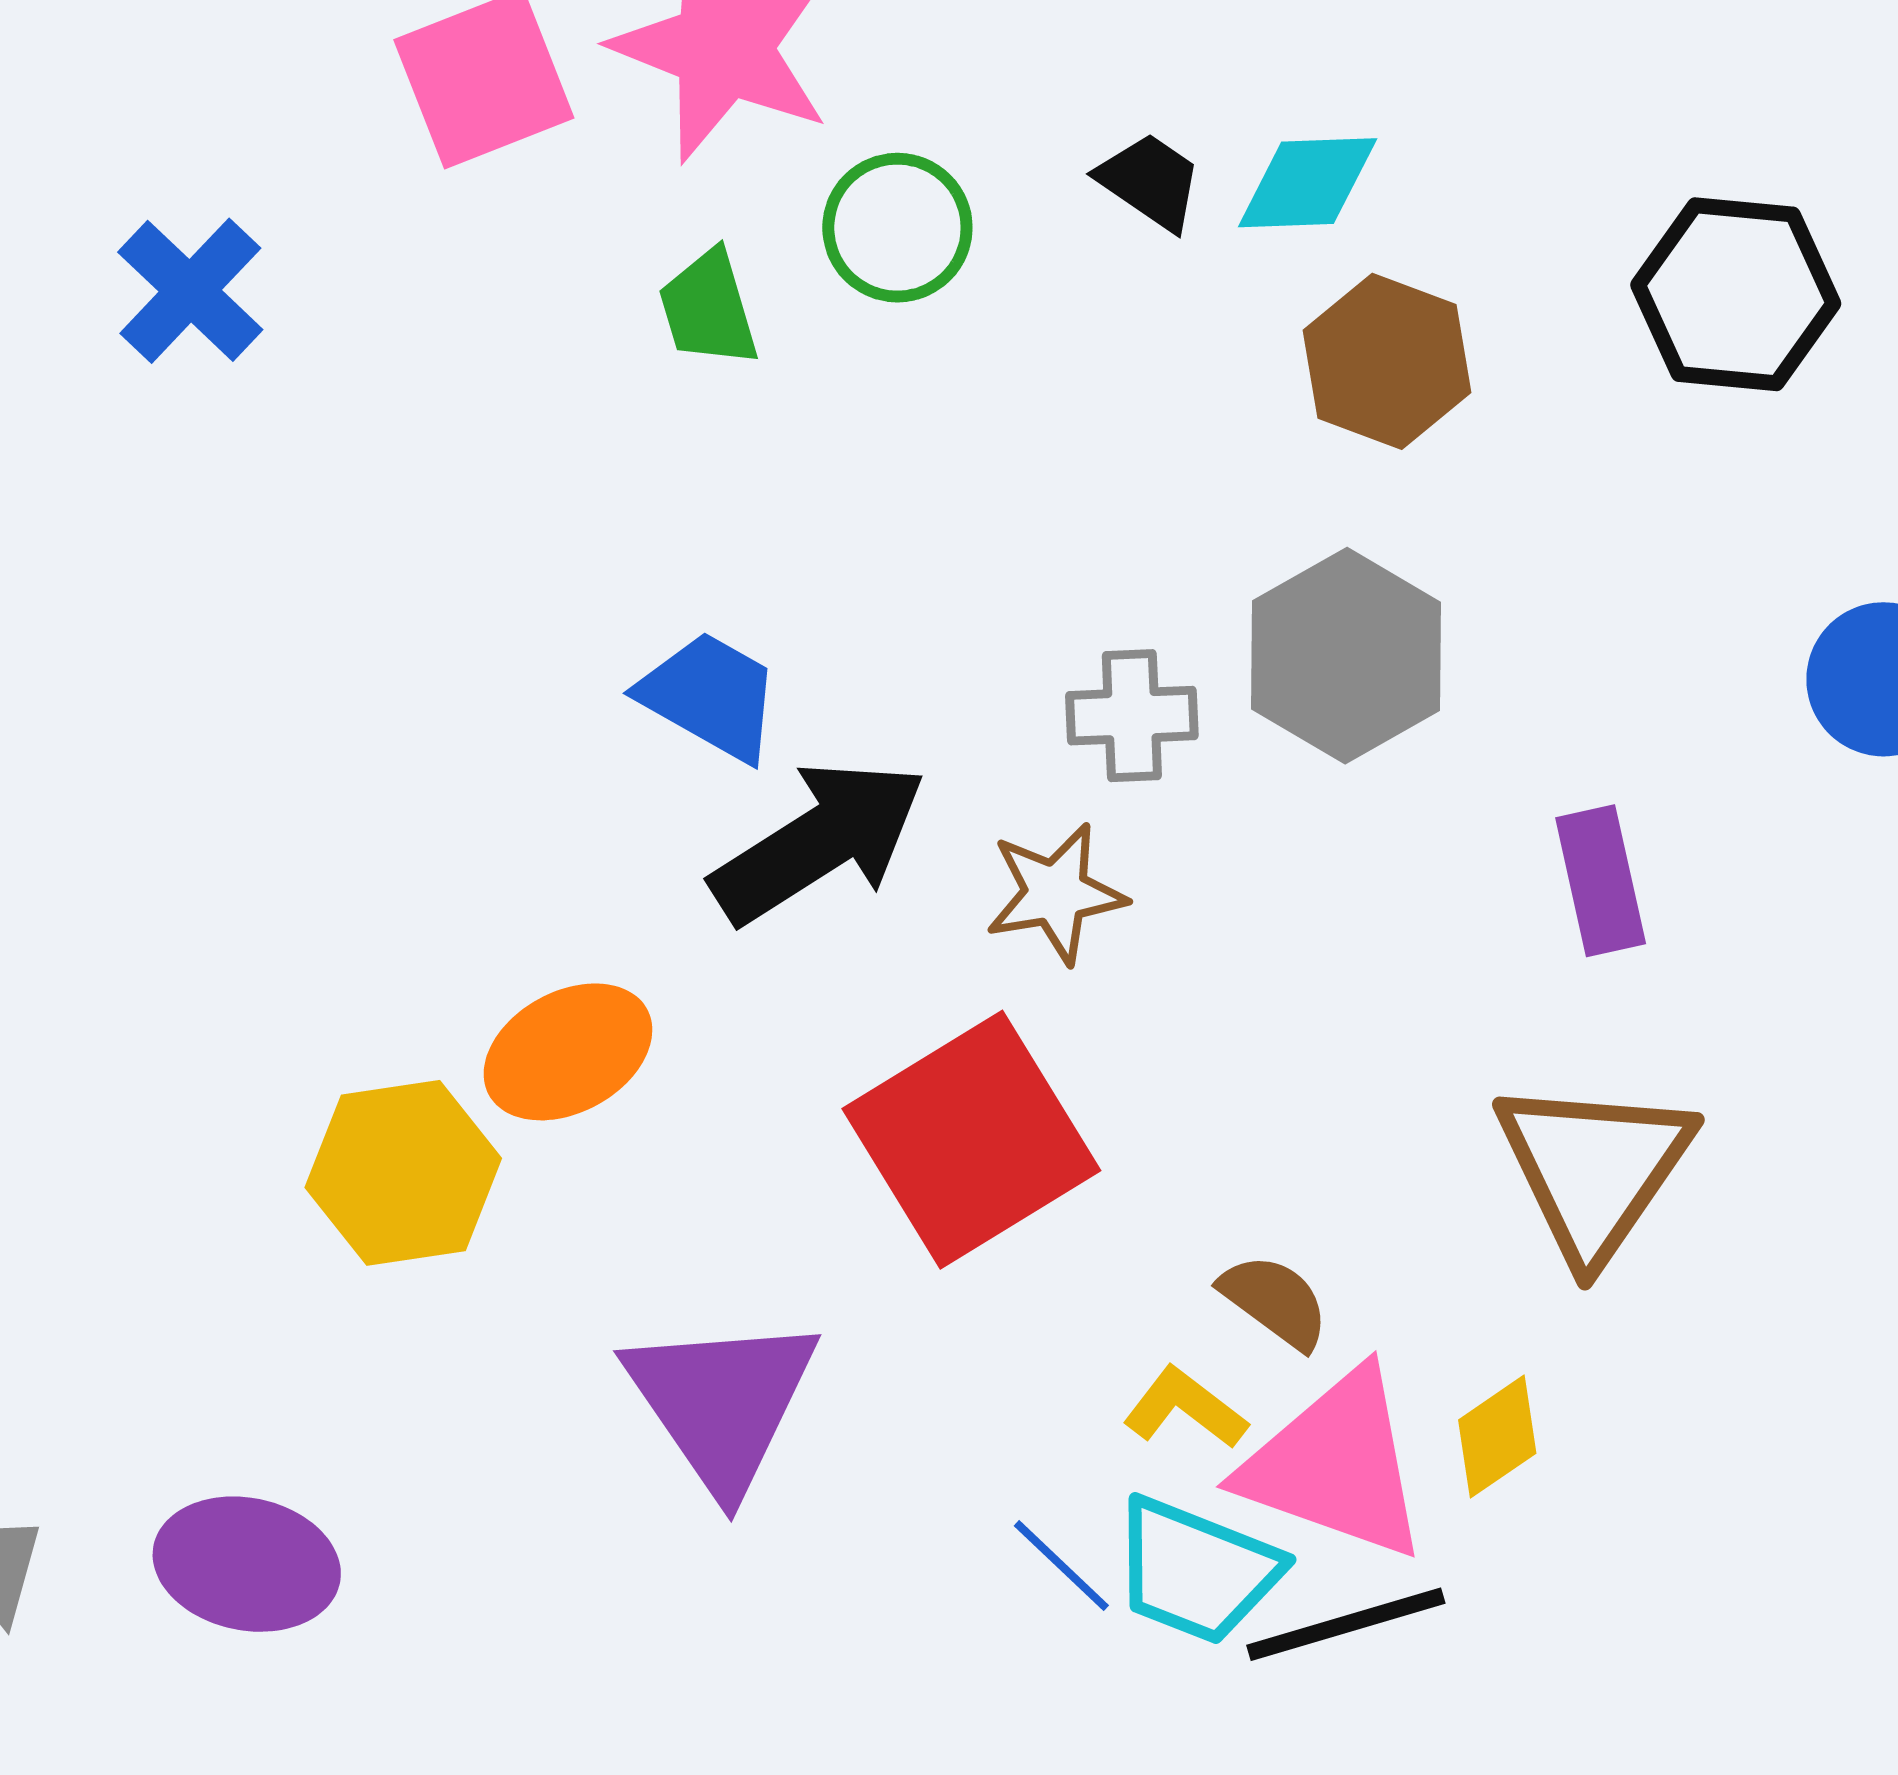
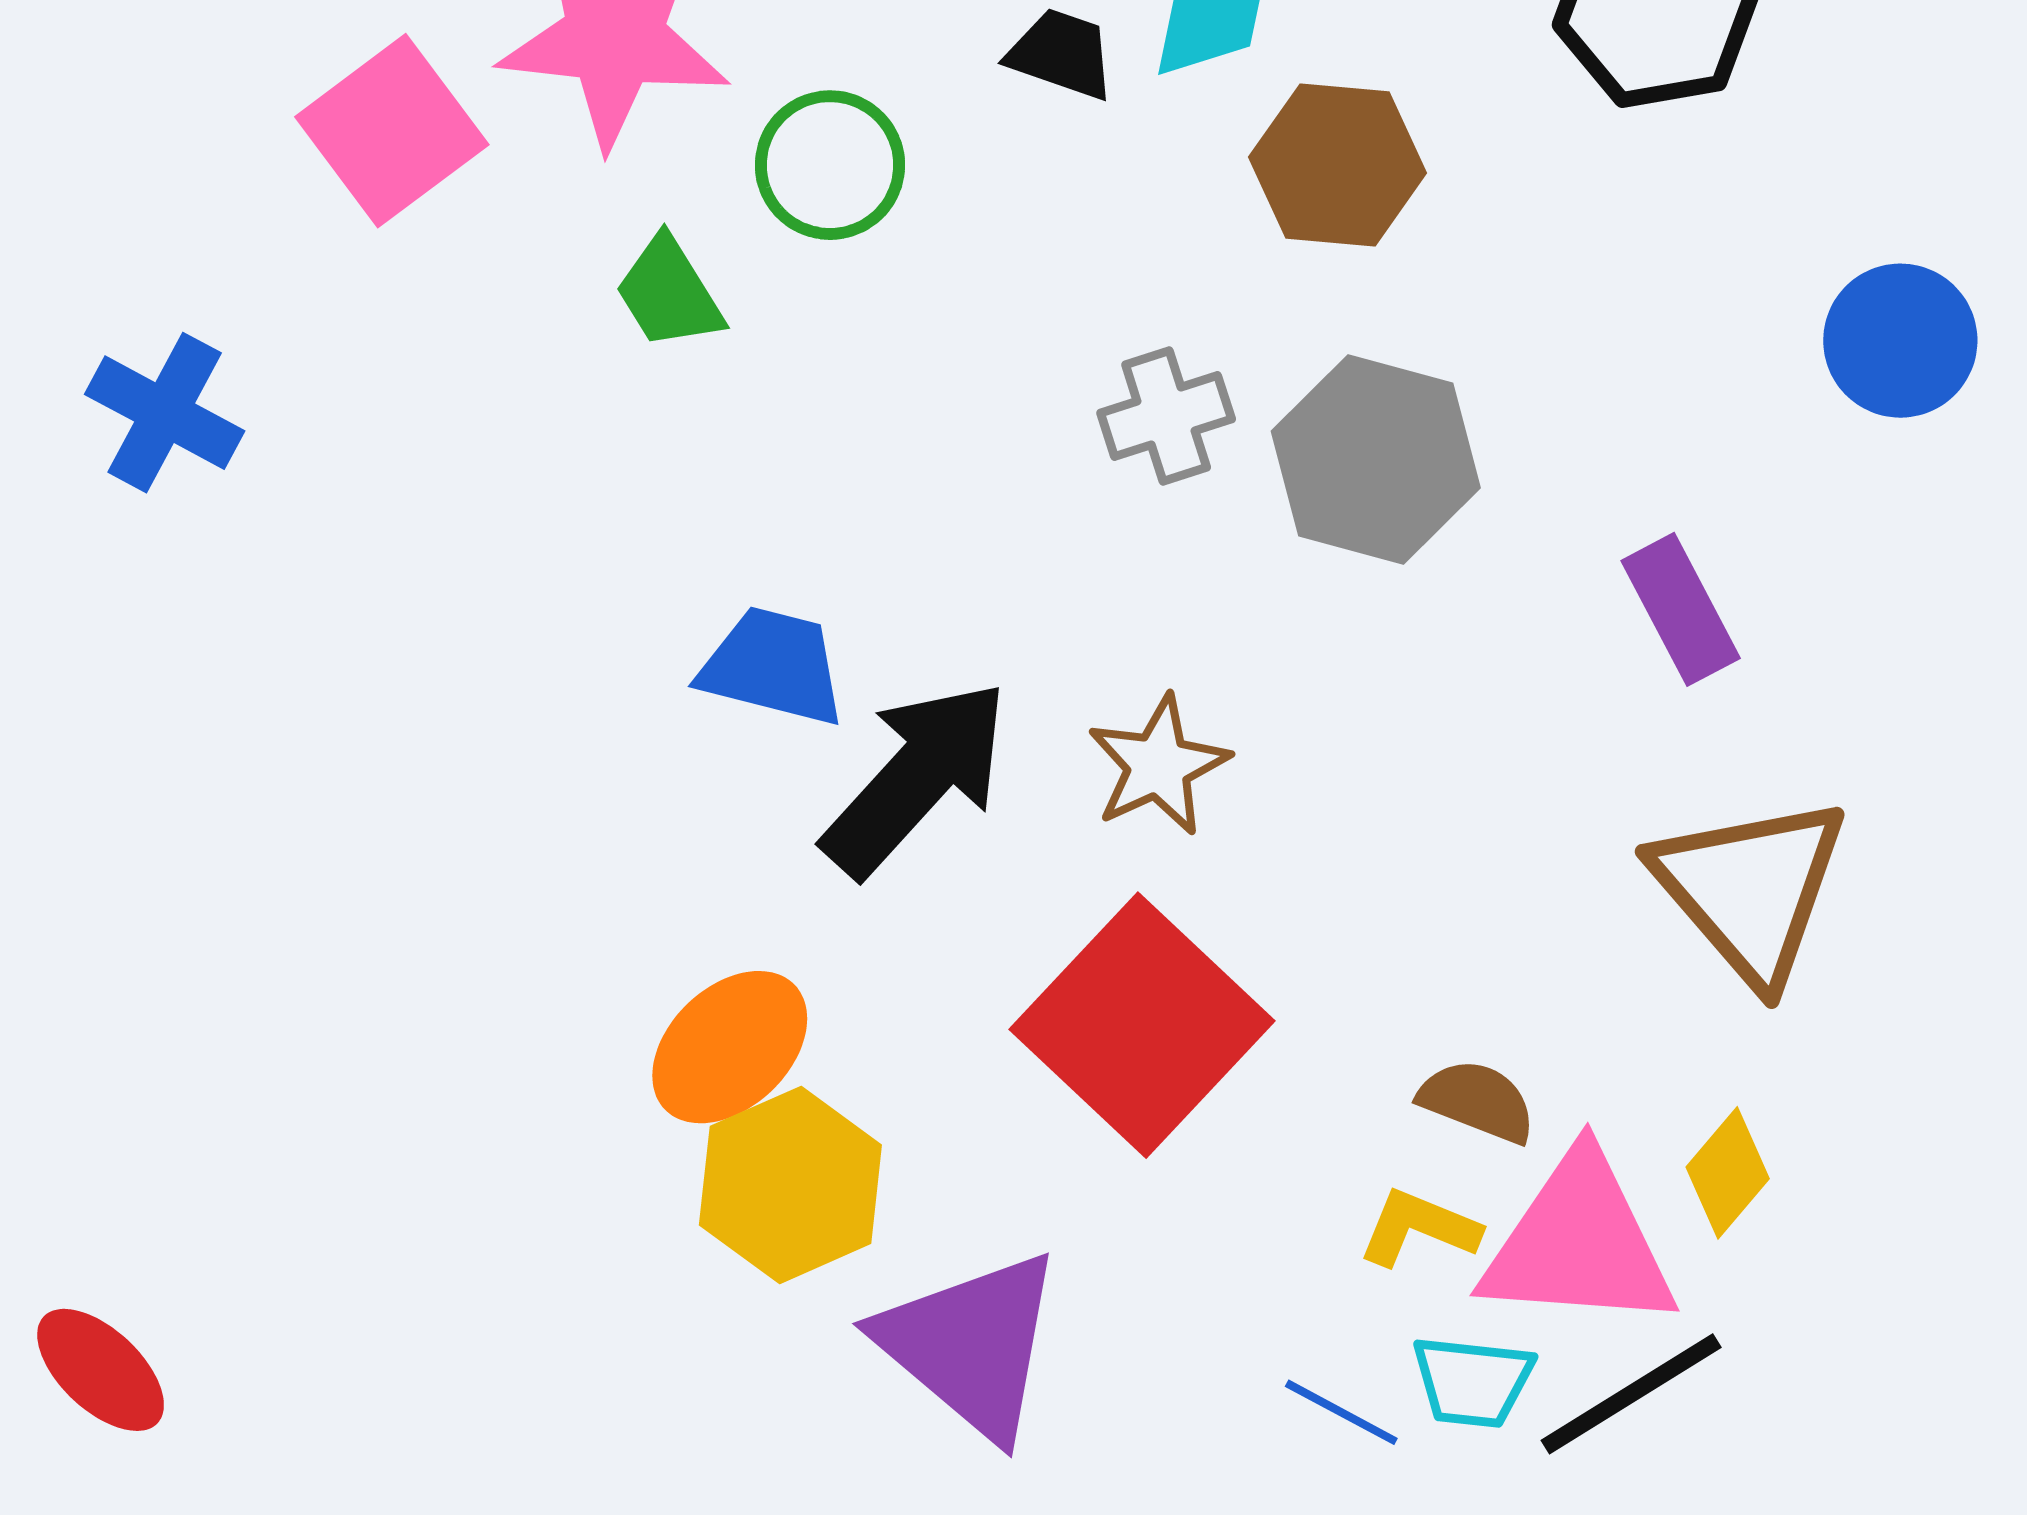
gray cross: (1132, 716) -> (1166, 416), moved
yellow hexagon: (403, 1173) -> (790, 1185), moved
cyan trapezoid: (1196, 1571) -> (1473, 1382), size x0.7

